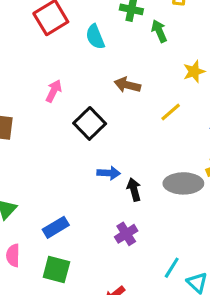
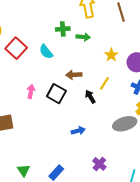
green arrow: (159, 31) -> (83, 37), turned 136
black square: (90, 123) -> (56, 94), moved
black arrow: (134, 190) -> (90, 97), moved

